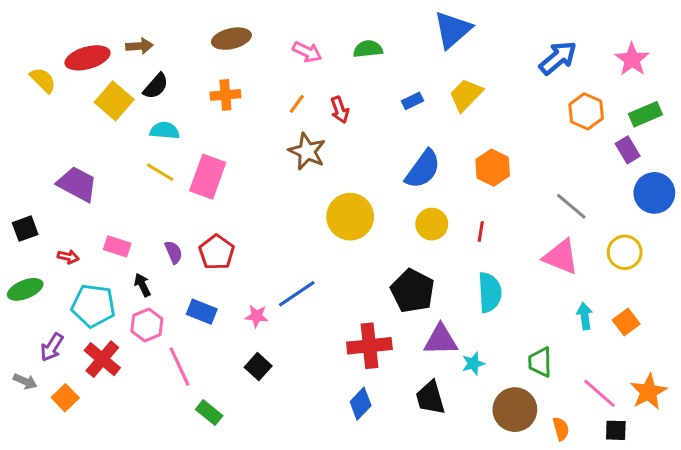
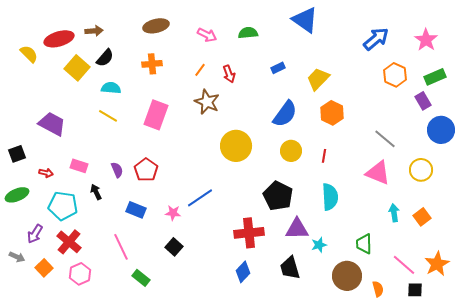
blue triangle: (453, 30) -> (305, 20), turned -44
yellow trapezoid: (466, 95) -> (318, 79), moved
pink rectangle: (208, 177) -> (156, 115), moved
pink hexagon: (147, 325) -> (80, 274), moved

